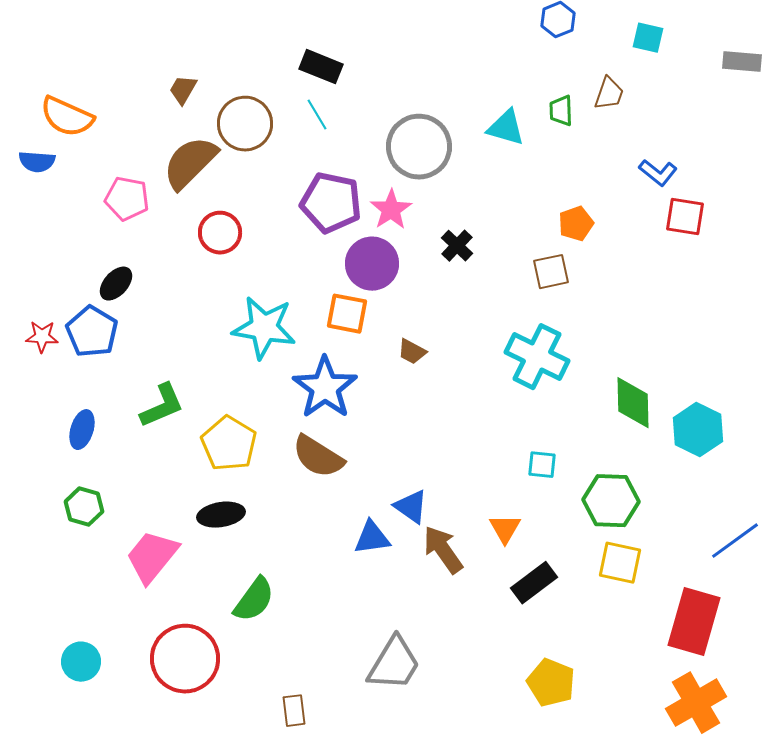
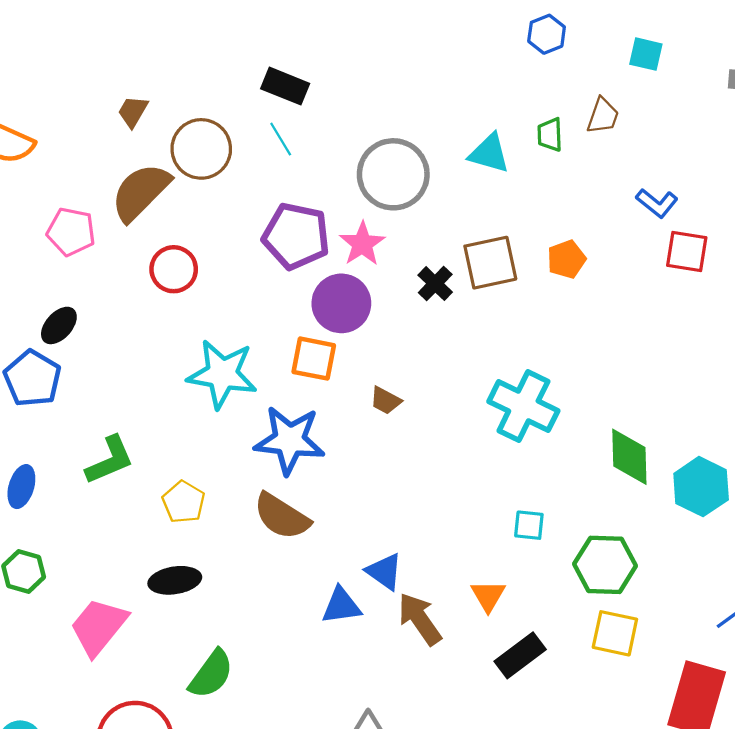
brown square: (551, 272) -> (490, 263), moved, size x1.4
blue star: (325, 388) -> (290, 440), turned -30
yellow pentagon: (229, 444) -> (184, 502), size x0.7

